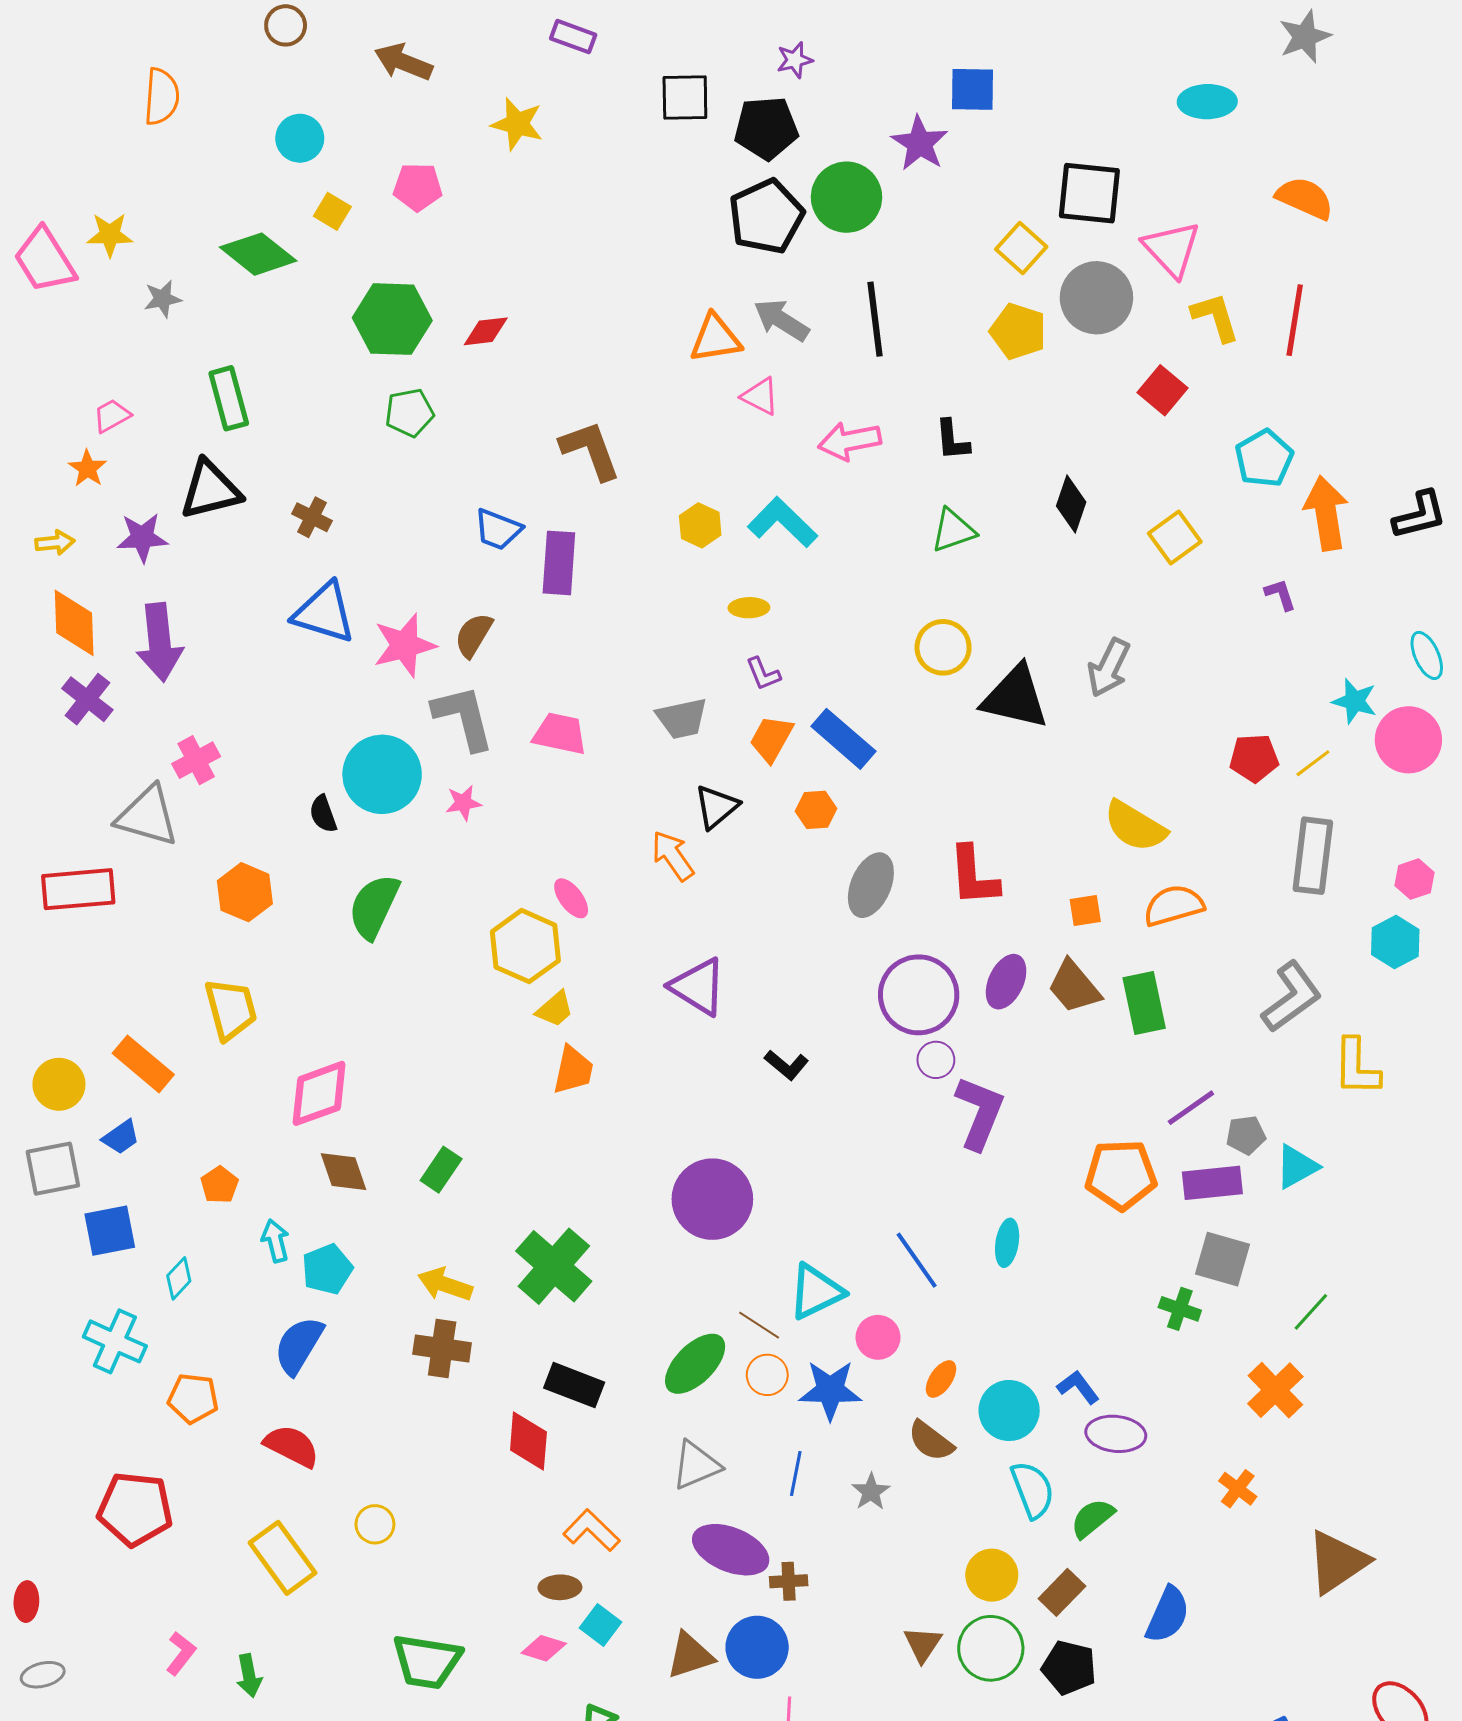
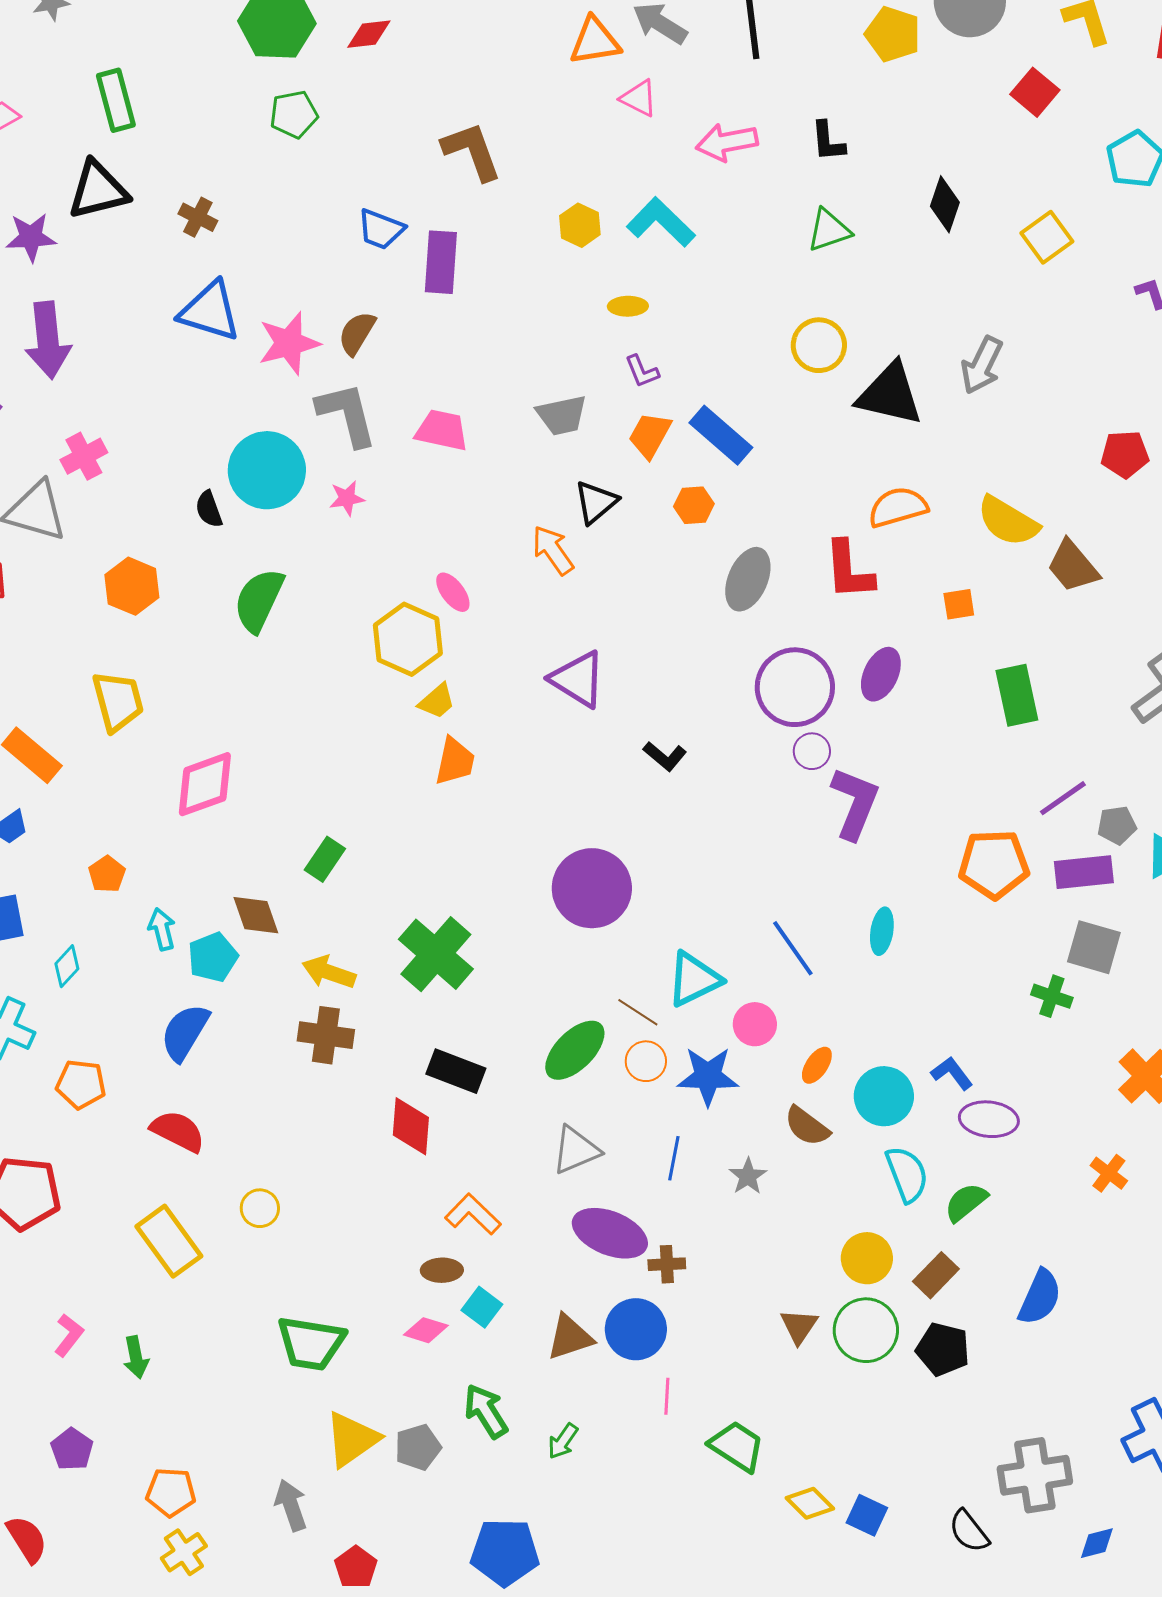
orange semicircle: (1174, 905) -> (898, 507), moved
brown trapezoid: (1074, 987) -> (1073, 566), moved
brown diamond: (343, 1172) -> (256, 915), moved

